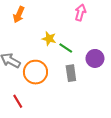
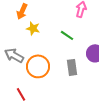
yellow star: (49, 39) -> (33, 28), moved
green line: (66, 48) -> (67, 35), moved

